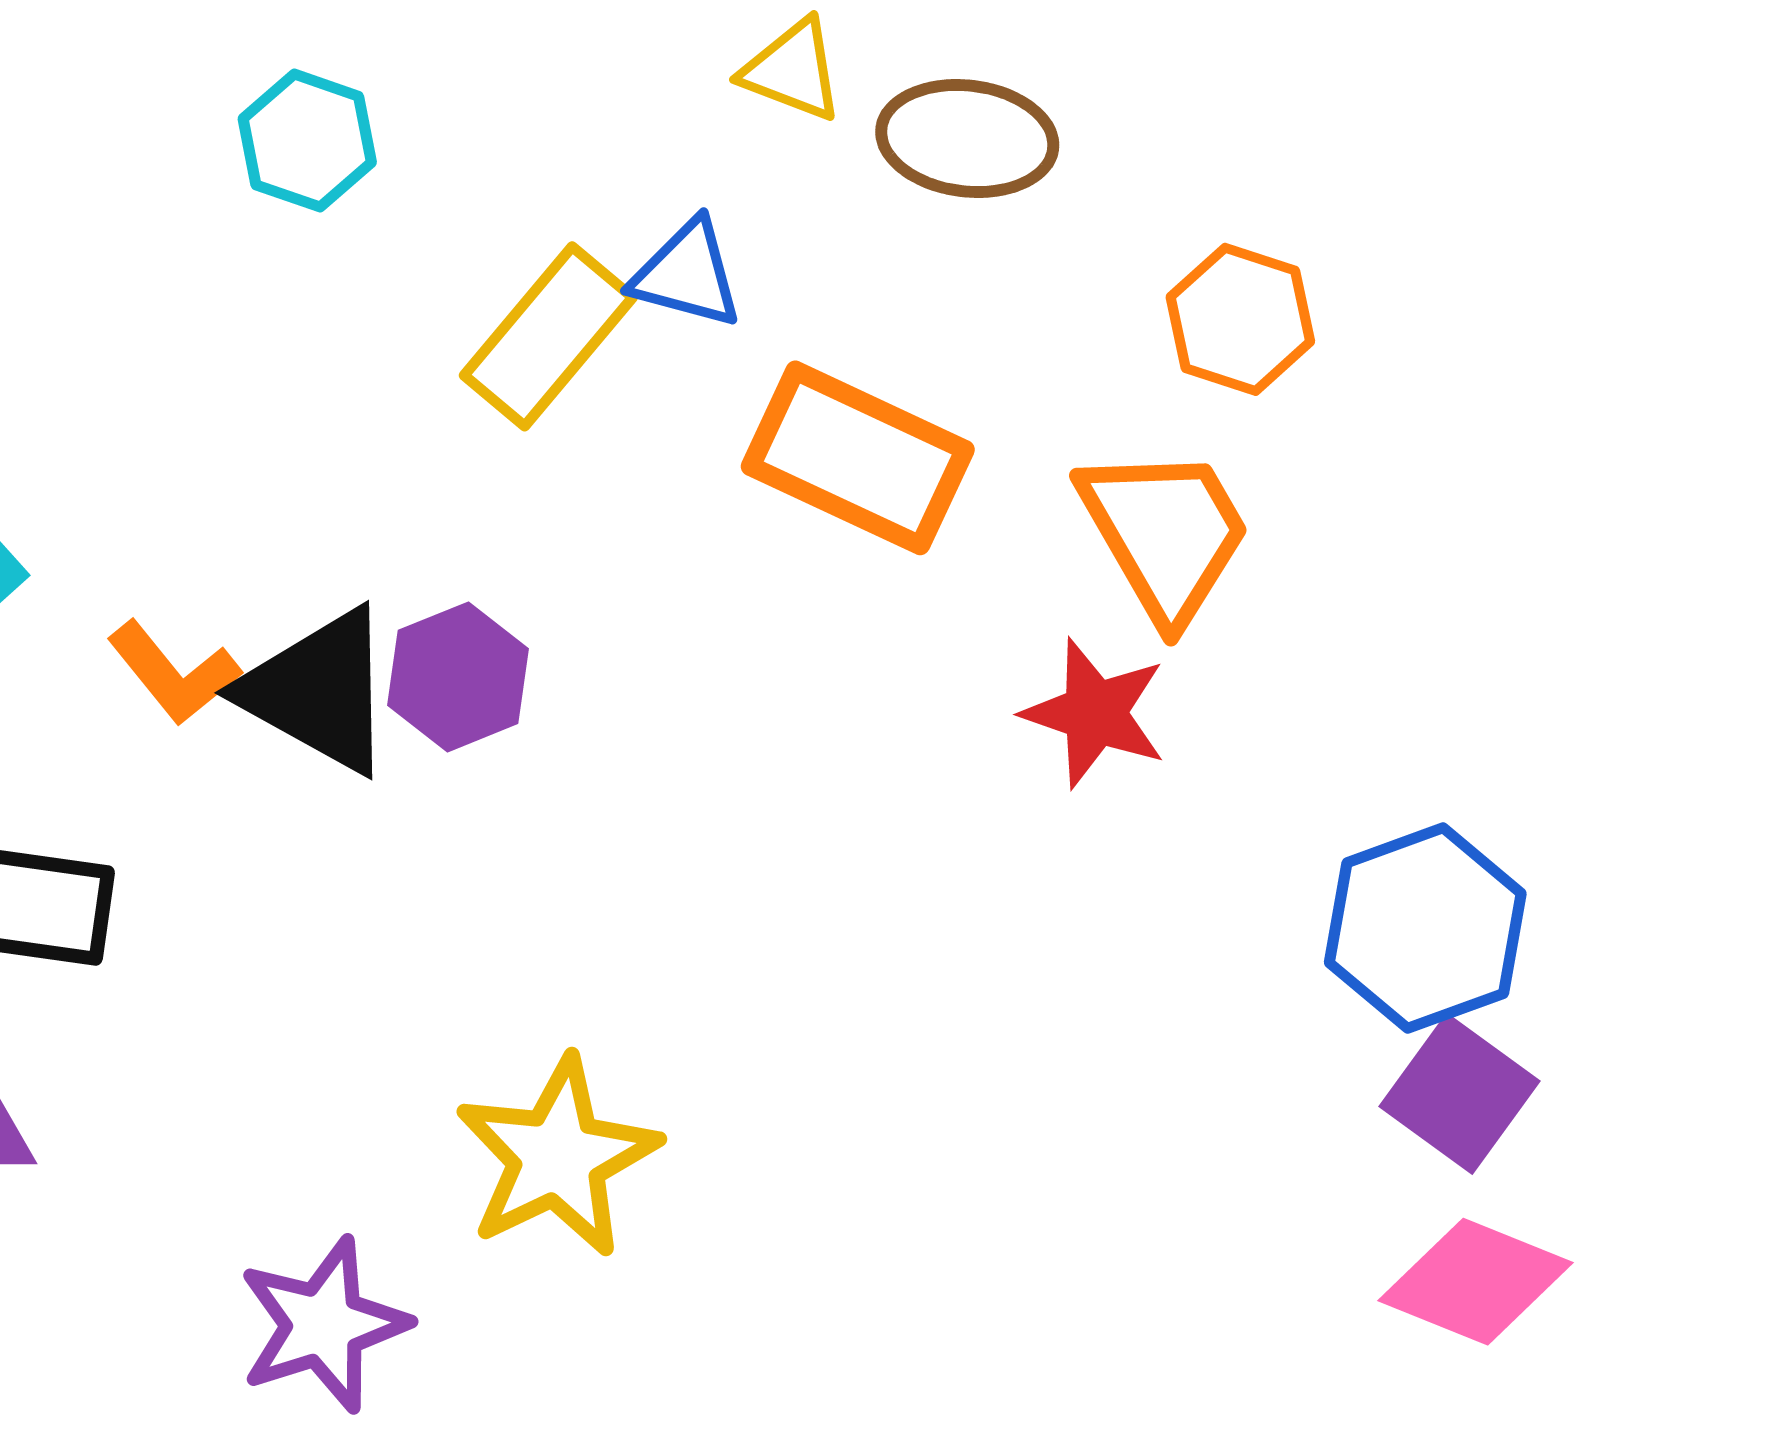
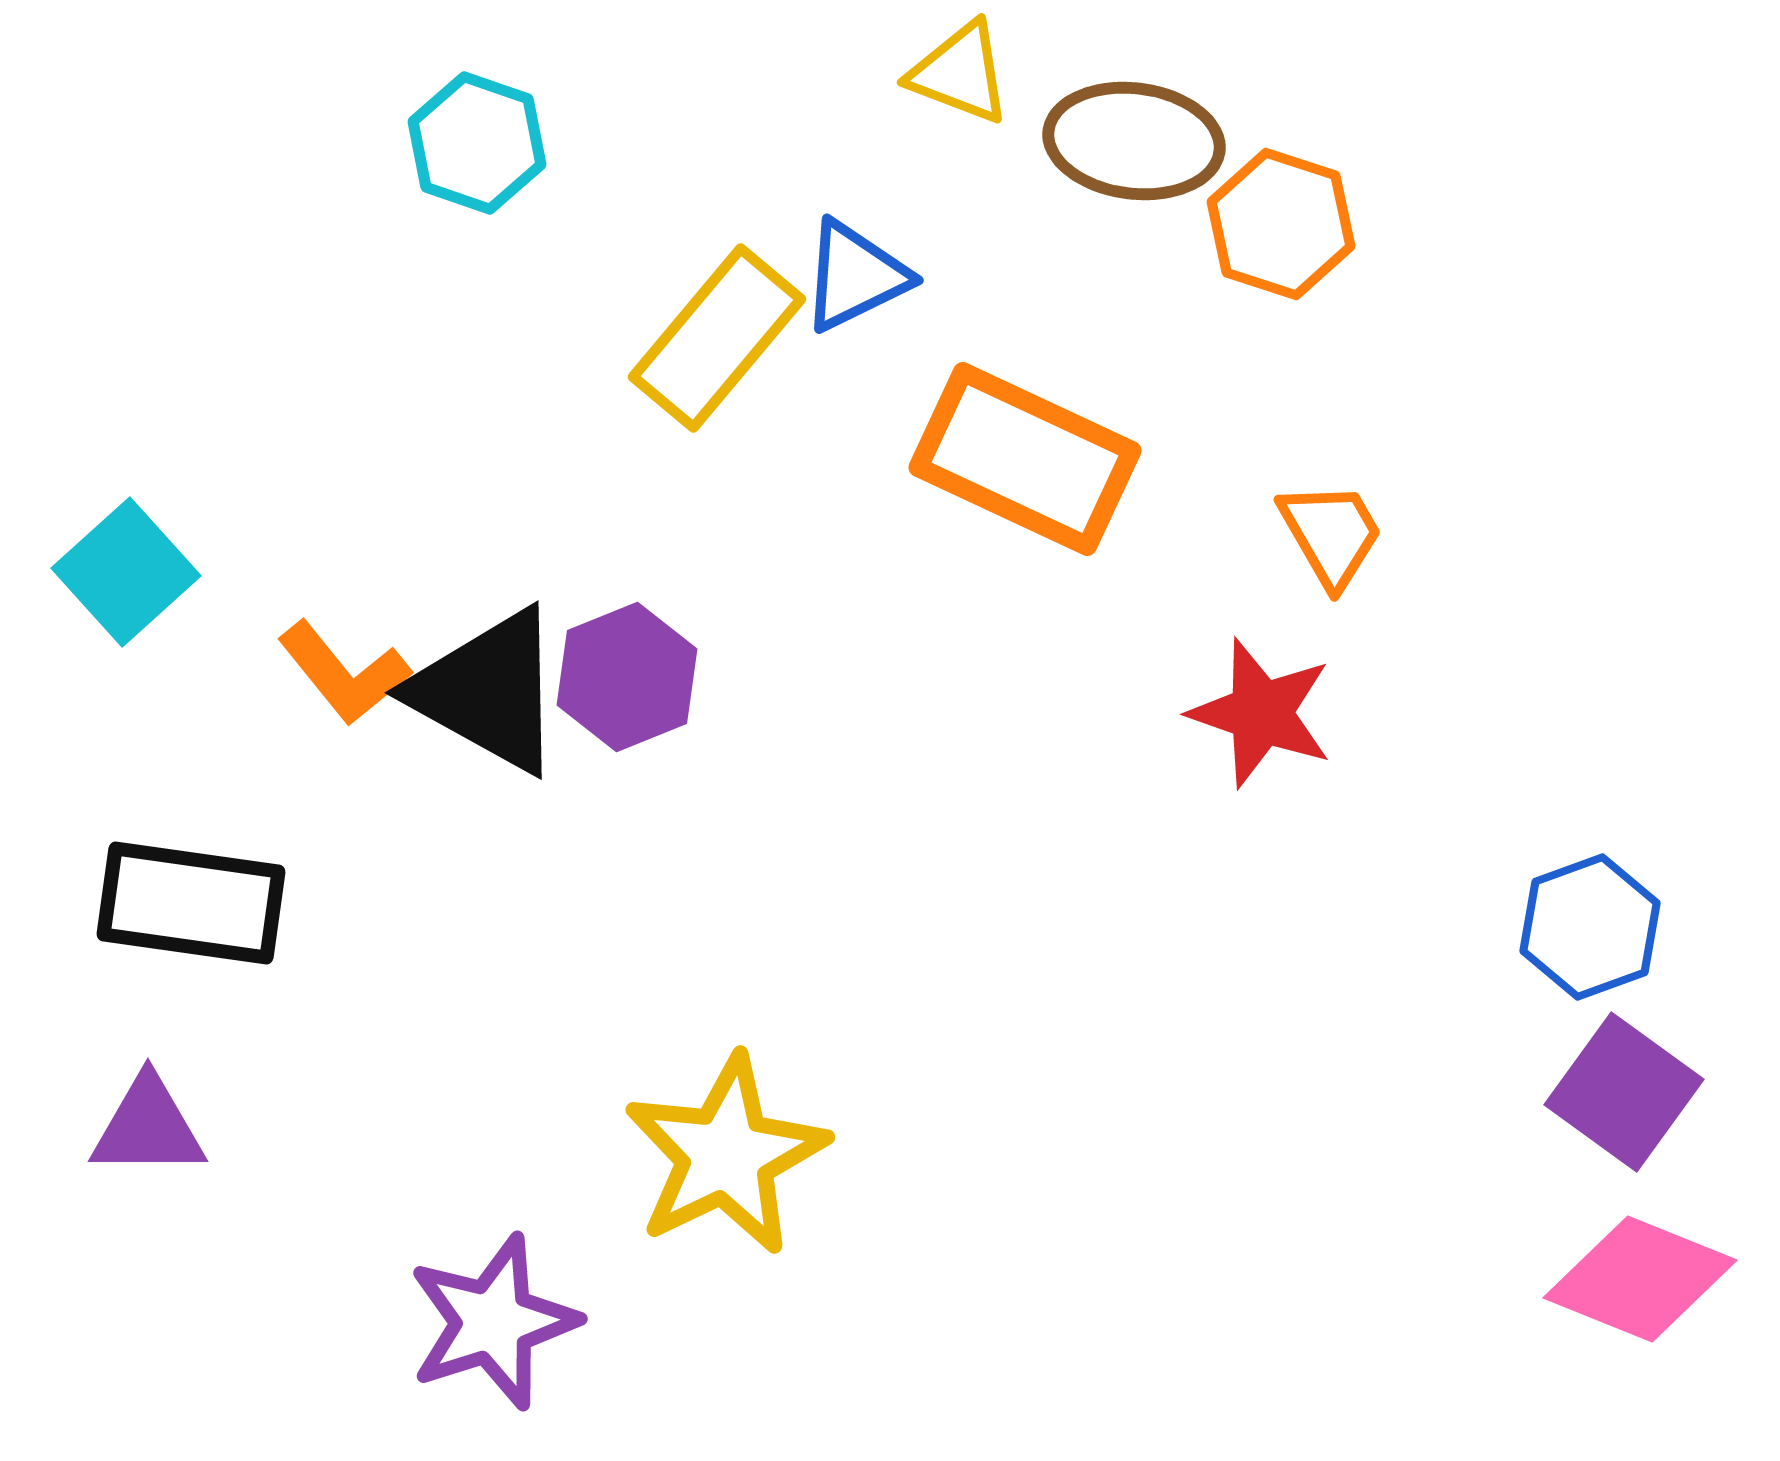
blue triangle: (687, 274) -> (855, 276), turned -41
orange hexagon: (1240, 319) -> (1281, 224), moved
orange trapezoid: (1165, 533) -> (1331, 534), size x0.6
blue hexagon: (1425, 928) -> (1590, 927), size x0.7

